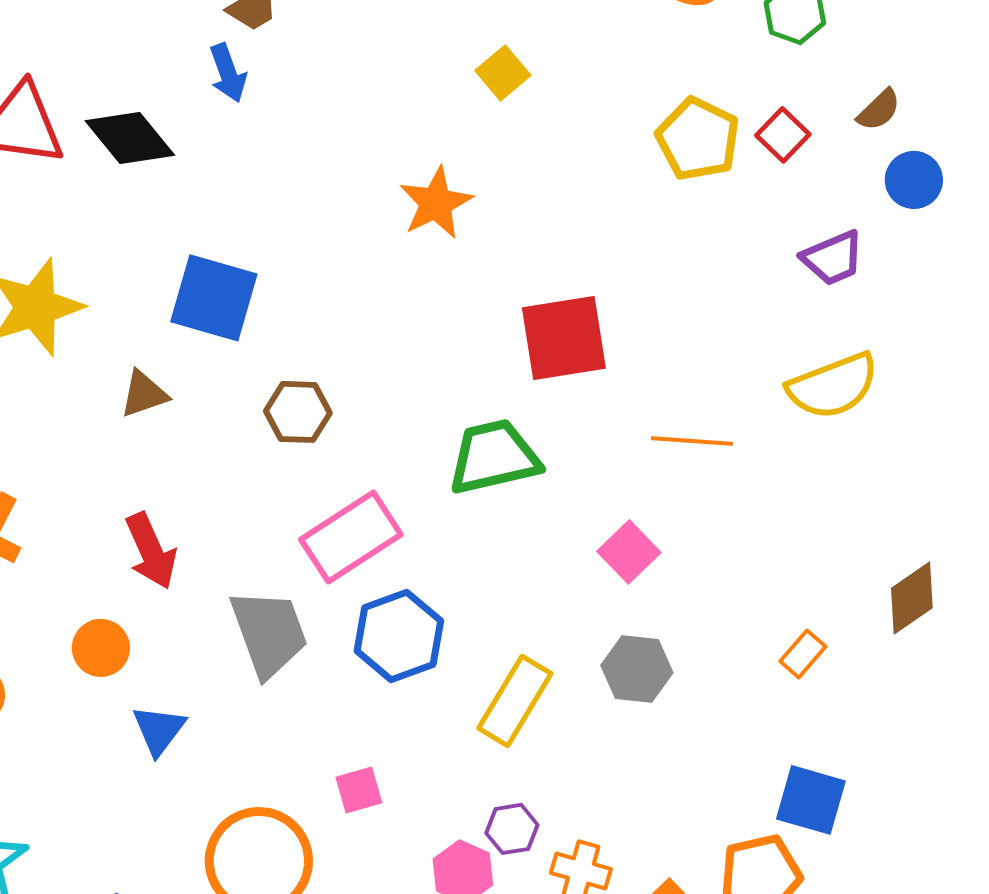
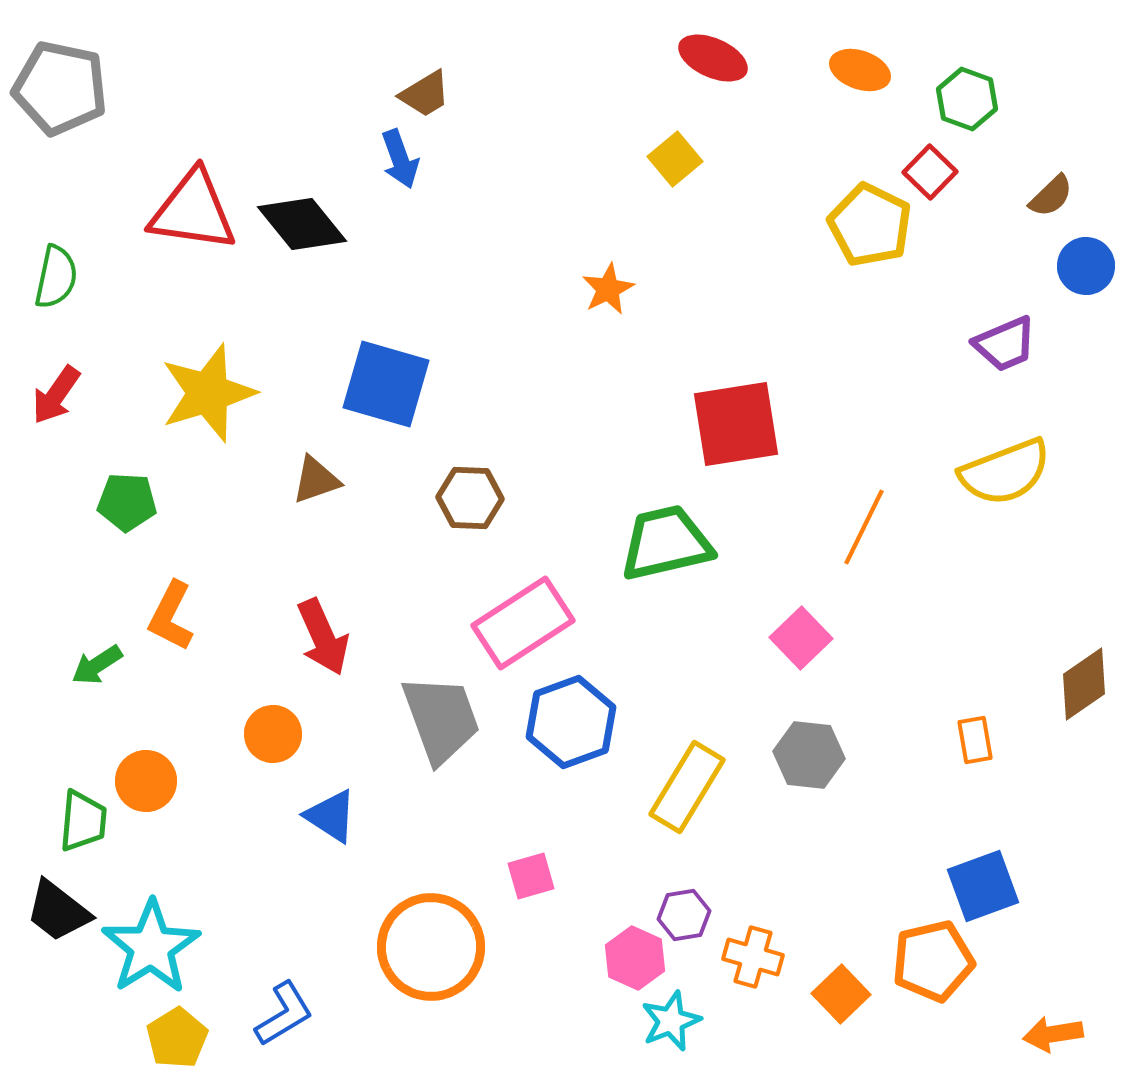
red square: (783, 135) -> (930, 172), moved
orange star: (436, 203) -> (608, 289), size x0.7
orange line: (692, 441) -> (864, 527), turned -68
orange rectangle: (803, 654) -> (975, 740), turned -51
blue triangle: (159, 730) -> (331, 816), turned -34
blue square: (811, 800) -> (983, 886), turned -36

